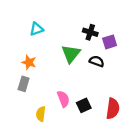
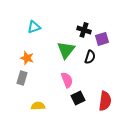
black semicircle: (97, 61) -> (90, 57), turned 88
pink semicircle: (63, 99) -> (67, 80), moved
yellow semicircle: (41, 114) -> (38, 106), turned 80

